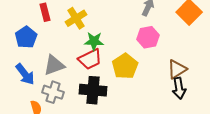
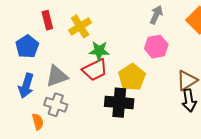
blue arrow: (25, 74) -> (26, 86), turned 55
black cross: (93, 90) -> (119, 103), moved

